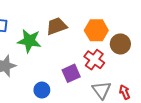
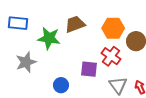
purple square: (71, 73) -> (89, 69), turned 30

